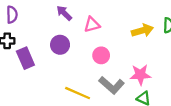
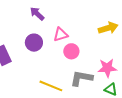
pink triangle: (92, 25) -> (61, 34), moved
gray L-shape: (112, 85) -> (81, 78), turned 150

